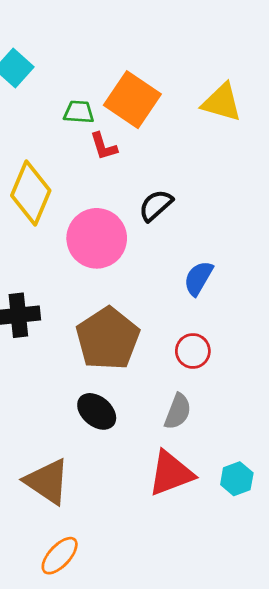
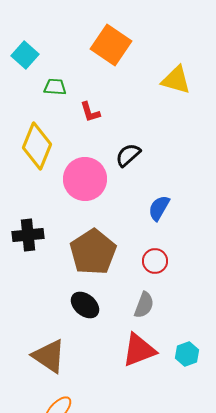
orange square: (132, 100) -> (111, 45), moved
green trapezoid: (79, 112) -> (55, 87), moved

